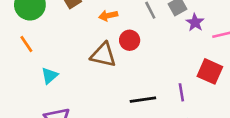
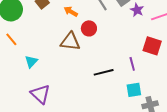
orange arrow: (108, 16) -> (71, 12), turned 48

